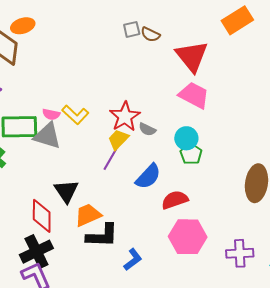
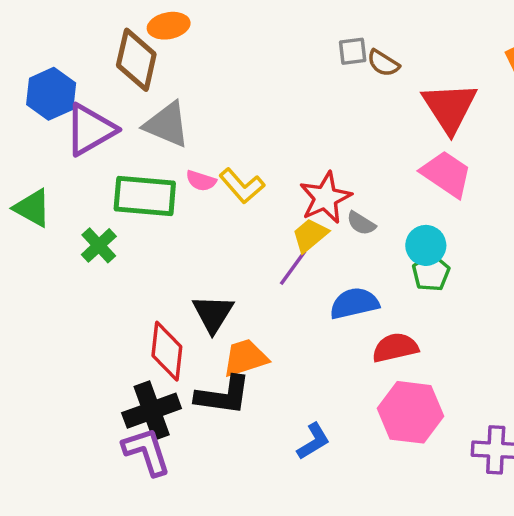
gray triangle: (47, 136) -> (167, 124), moved
blue semicircle: (148, 176) -> (354, 303), turned -152
black L-shape: (102, 236) -> (223, 395), moved

